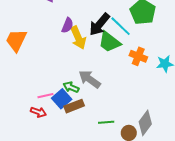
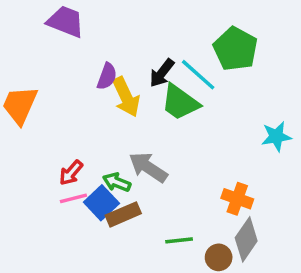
black arrow: (99, 24) -> (162, 73), size x0.7
orange cross: (138, 56) -> (237, 199), moved
red arrow: (38, 112) -> (71, 173), moved, turned 112

